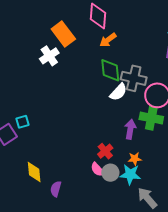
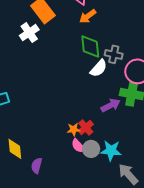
gray cross: (134, 78) -> (114, 54), size x0.7
purple arrow: (130, 129) -> (111, 105), turned 54
orange star: (135, 159) -> (74, 129), moved

